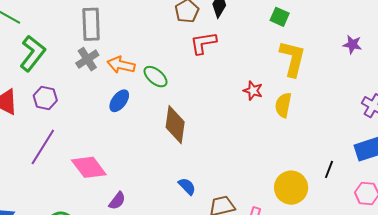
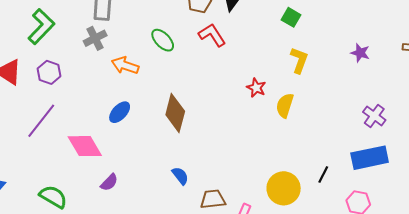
red L-shape: (203, 43) -> (212, 35), turned 60
yellow L-shape: (293, 58) -> (299, 60), size x0.7
orange arrow: (121, 65) -> (125, 65), moved
green ellipse: (156, 77) -> (163, 40), moved
blue ellipse: (119, 101) -> (120, 112), moved

